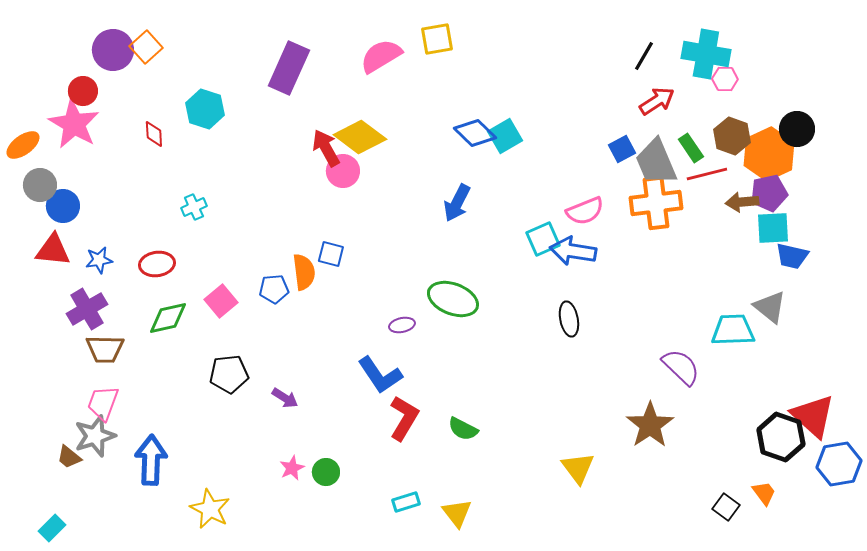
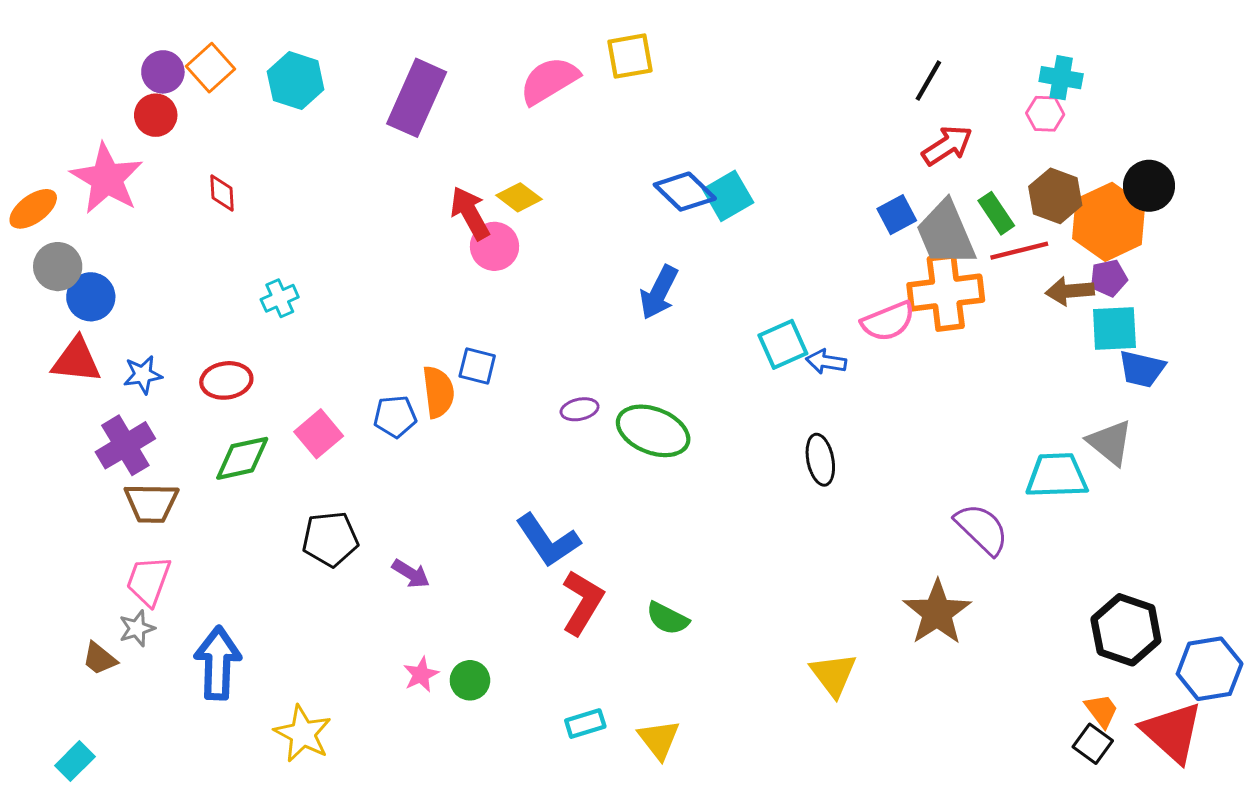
purple circle: (113, 50) -> (163, 72), size x0.7
cyan cross: (706, 54) -> (1061, 78), moved, size x0.6
red circle: (83, 91) -> (156, 115), moved
cyan hexagon: (205, 109) -> (296, 81), moved
yellow diamond: (360, 137) -> (519, 197), size x0.6
purple pentagon: (769, 193) -> (1109, 278), size x0.7
pink semicircle: (585, 211) -> (888, 321), moved
blue arrow: (573, 251) -> (826, 362), size x0.6
purple ellipse: (402, 325) -> (580, 409), moved
red triangle: (813, 416) -> (1172, 732), moved
gray star: (95, 436) -> (137, 628), size x0.6
black square: (726, 507) -> (1093, 744), moved

